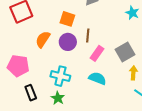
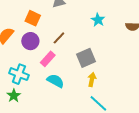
brown line: (88, 36) -> (59, 38), moved, turned 32
pink rectangle: (97, 53) -> (48, 59), moved

